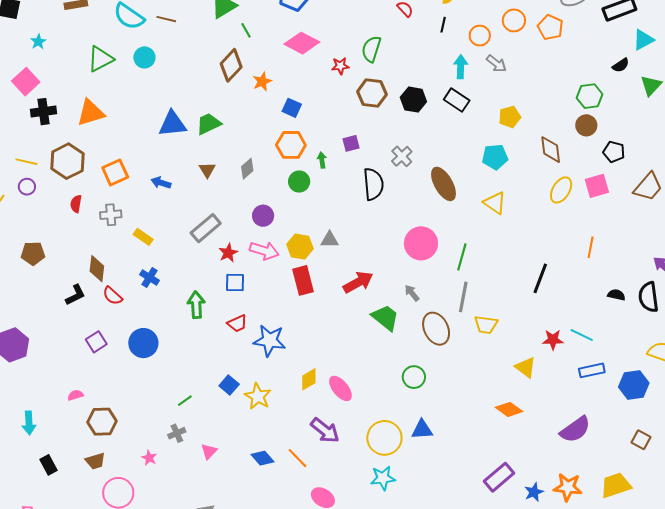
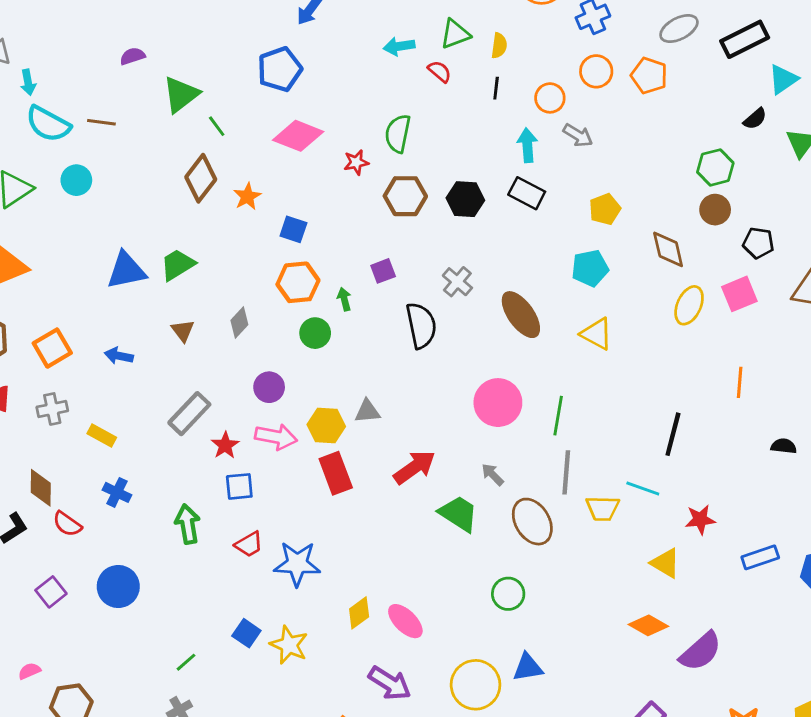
cyan line: (582, 335) -> (643, 489), moved
purple semicircle: (575, 430) -> (701, 651), moved

